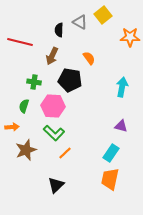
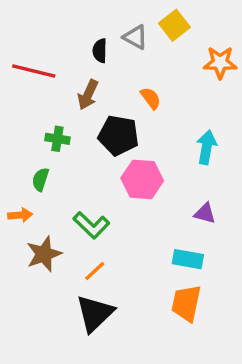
pink hexagon: (53, 106) -> (142, 179), moved
orange line: (65, 153) -> (95, 271), moved
cyan rectangle: (111, 153) -> (188, 259), turned 66
black triangle: (56, 185) -> (95, 313), size x1.4

